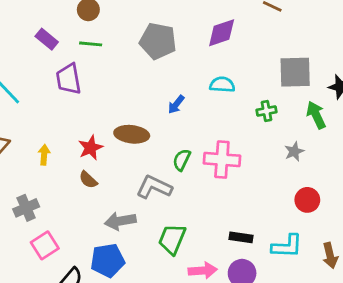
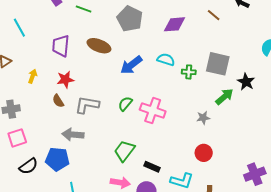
purple trapezoid: (69, 79) -> (61, 46), moved
blue arrow: (176, 104) -> (131, 65), size x1.6
green cross: (266, 111) -> (189, 72), moved
green arrow: (316, 115) -> (224, 97), turned 60
brown ellipse: (132, 134) -> (99, 46), moved
gray L-shape: (154, 187) -> (87, 105), moved, turned -30
green trapezoid: (172, 239) -> (124, 151), moved

